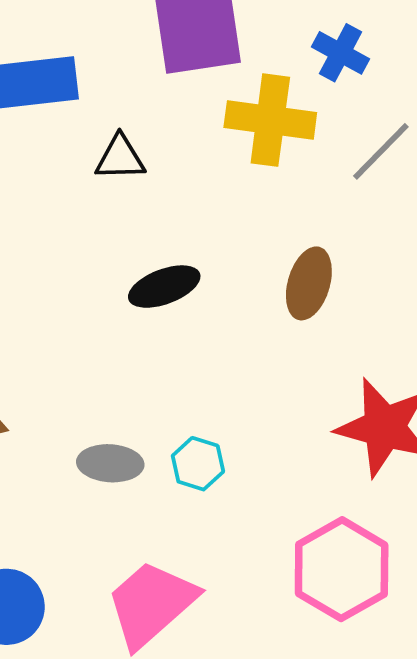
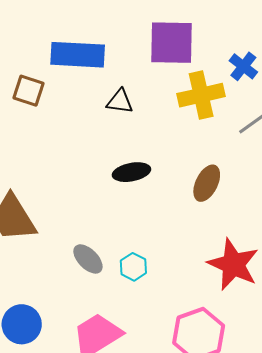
yellow cross: (270, 120) -> (201, 95), turned -30
gray ellipse: (110, 463) -> (88, 259), turned 32

